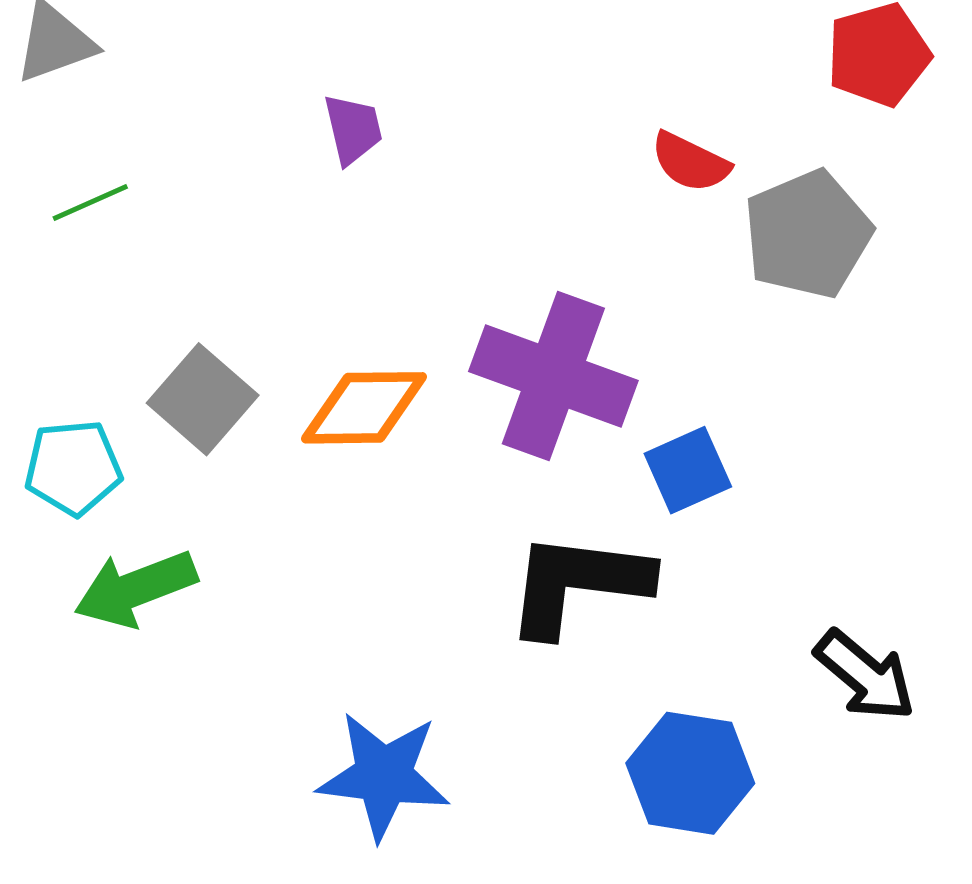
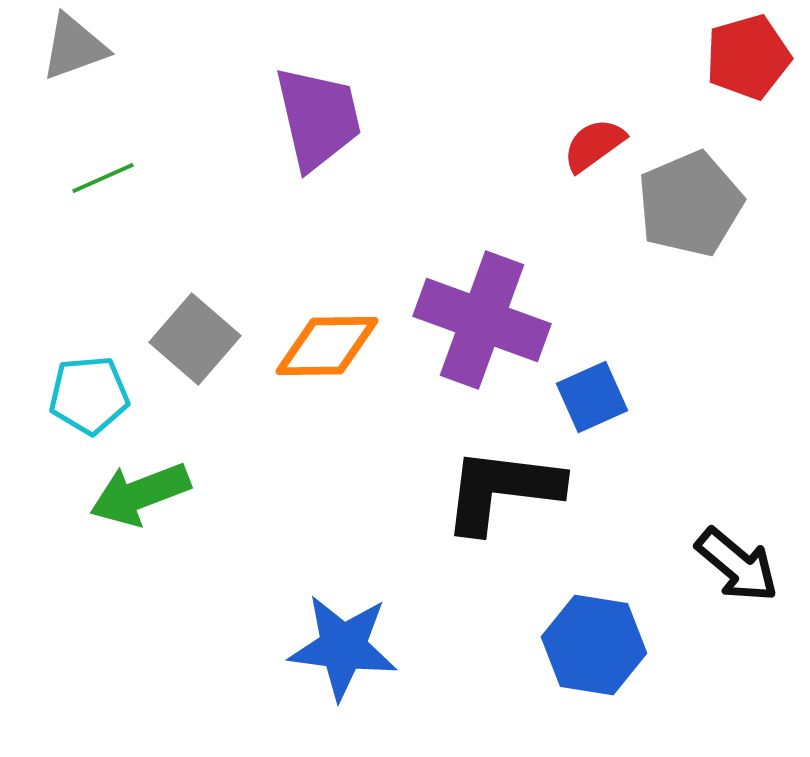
purple trapezoid: (353, 129) -> (318, 118), size x1.8
red semicircle: (690, 162) -> (594, 145), turned 118

